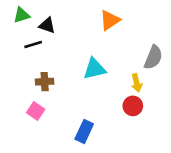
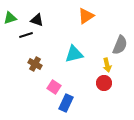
green triangle: (22, 15) -> (10, 18), moved
brown cross: (45, 82) -> (35, 64), turned 32
pink square: (36, 111) -> (54, 87), moved

